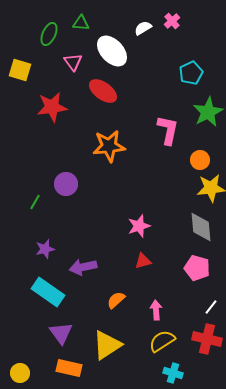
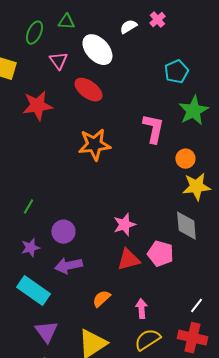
purple circle: (66, 184) -> (63, 232), moved
green line: (35, 202) -> (28, 207), moved
red triangle: (143, 261) -> (128, 260), size x1.4
pink pentagon: (197, 268) -> (160, 254), moved

